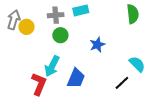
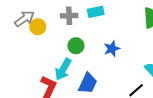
gray arrow: (14, 20) -> (24, 19), turned 36
green circle: (60, 35) -> (76, 46), moved

